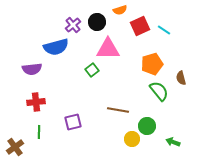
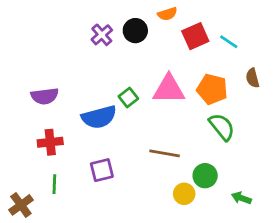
blue semicircle: (56, 47) -> (99, 117), moved
pink triangle: (108, 49) -> (169, 89), moved
orange pentagon: (152, 64) -> (212, 89), turned 30
brown semicircle: (181, 78) -> (253, 78), moved

